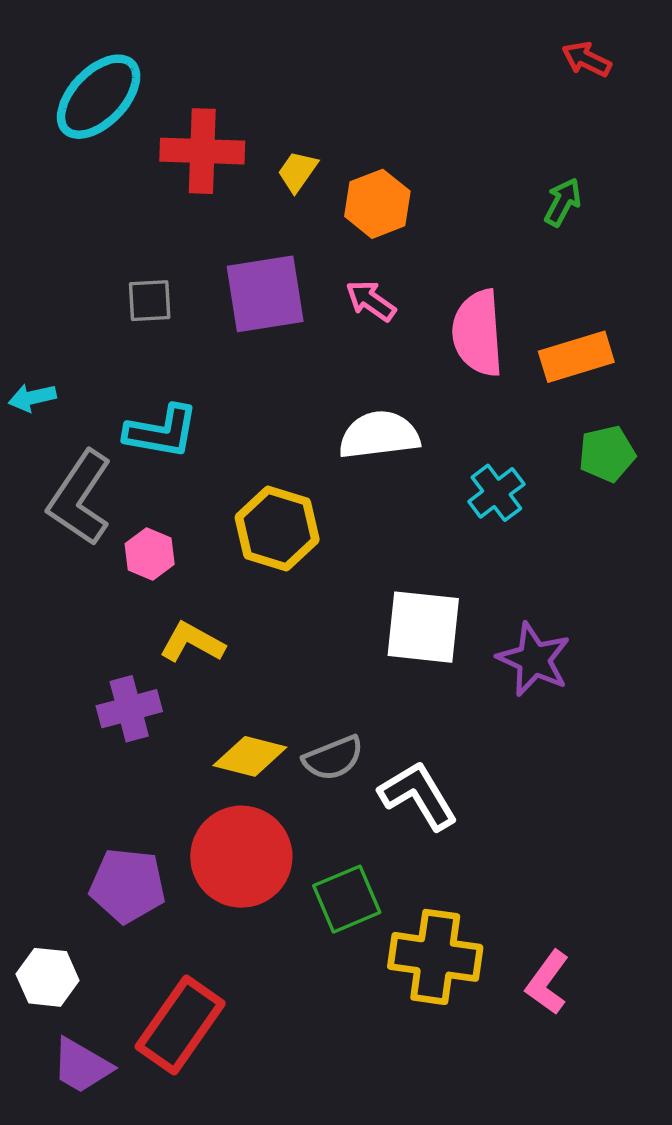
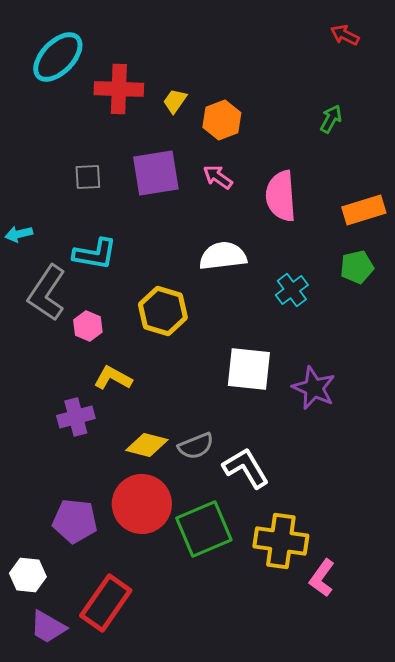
orange rectangle: (576, 357) -> (364, 210), moved
green square: (347, 899) -> (204, 529), size x1.4
yellow cross: (435, 957) -> (281, 541), moved

